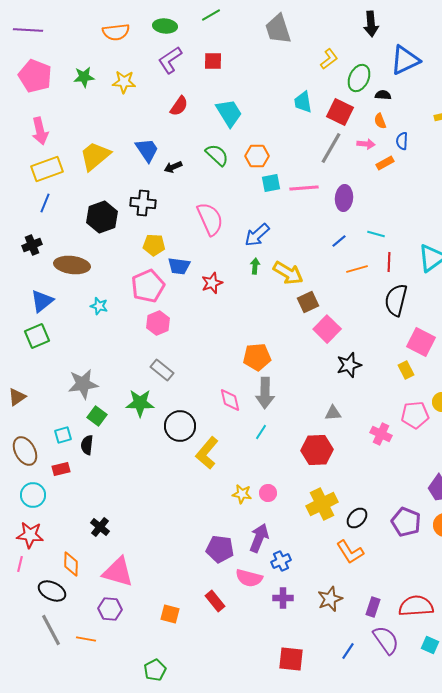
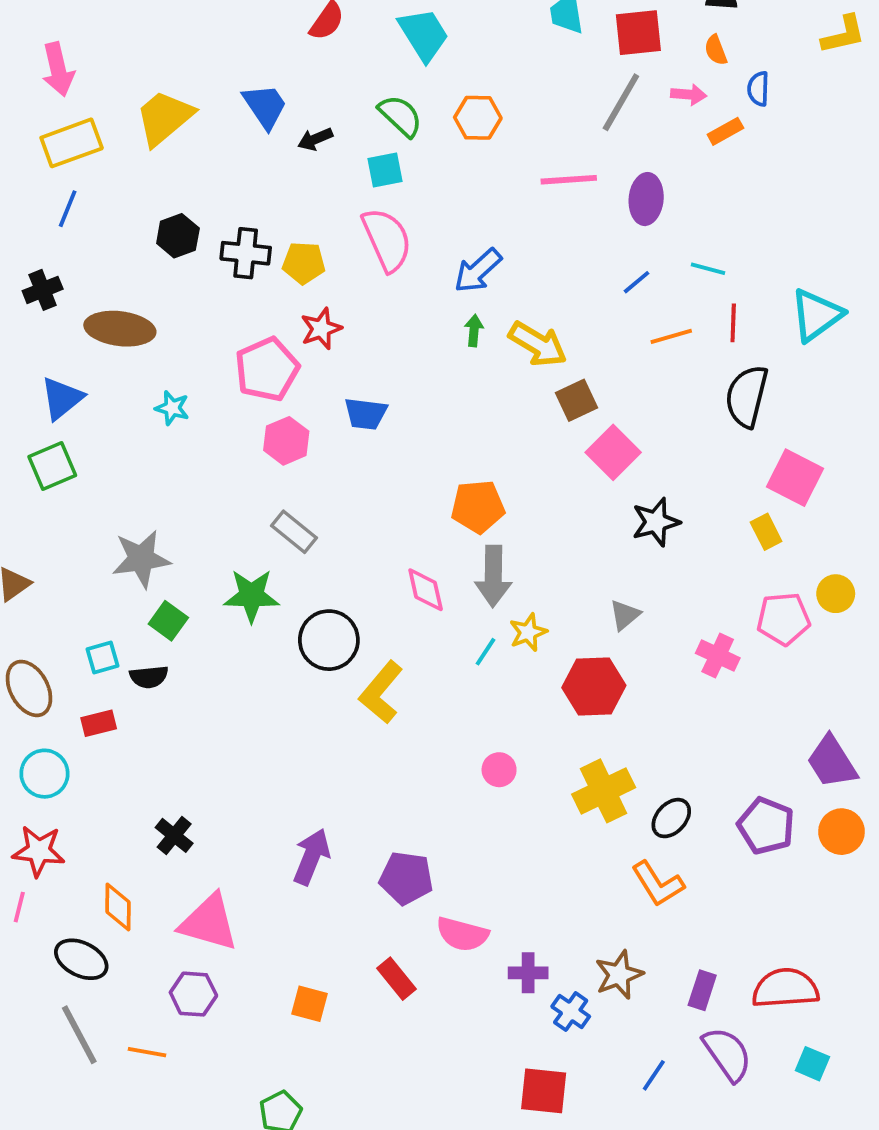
red square: (340, 112) -> (638, 33), turned -32
cyan square: (271, 183) -> (385, 170), moved
black cross: (143, 203) -> (246, 253), moved
black hexagon: (102, 217) -> (178, 236), size x0.7
yellow pentagon: (154, 245) -> (304, 263), moved
blue trapezoid: (179, 266) -> (366, 414), moved
red star: (212, 283) -> (321, 329), moved
gray triangle: (333, 413) -> (625, 615), turned -36
black semicircle: (87, 445) -> (149, 677), turned -102
yellow star: (242, 494) -> (528, 632), moved, turned -30
purple arrow: (259, 538) -> (311, 857), moved
blue cross: (281, 561) -> (571, 1012), moved, turned -30

